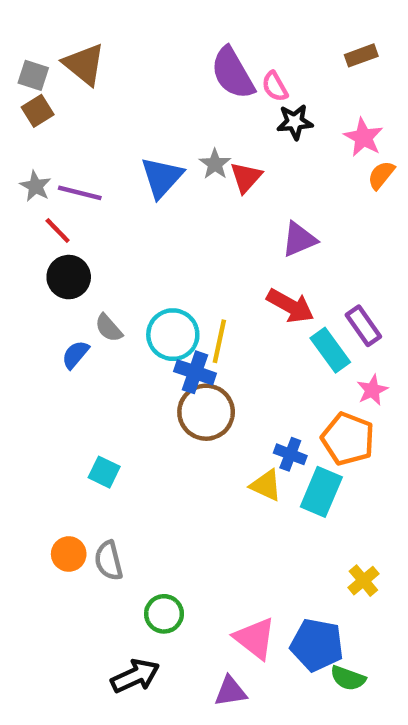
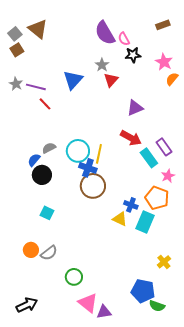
gray square: (33, 75) -> (15, 34), turned 32
gray star: (215, 164) -> (102, 65), moved
red line: (58, 230) -> (45, 104), moved
black circle: (69, 277) -> (42, 175), moved
gray semicircle: (109, 328) -> (49, 148), turned 104
gray semicircle: (109, 561) -> (49, 253), turned -114
pink triangle: (255, 638) -> (88, 303), moved
black arrow: (135, 676) -> (27, 305), moved

